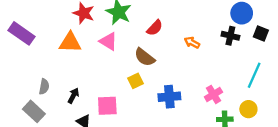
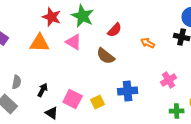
yellow square: (136, 81) -> (98, 102), moved
pink cross: (213, 94) -> (169, 80), moved
pink square: (107, 106) -> (73, 99), turned 30

